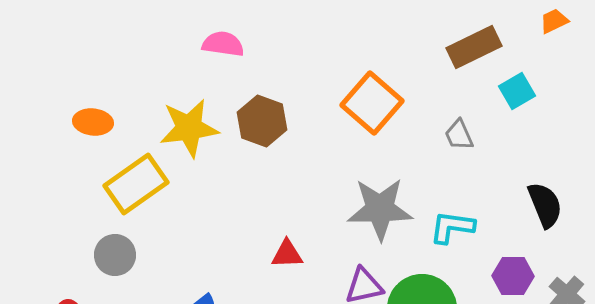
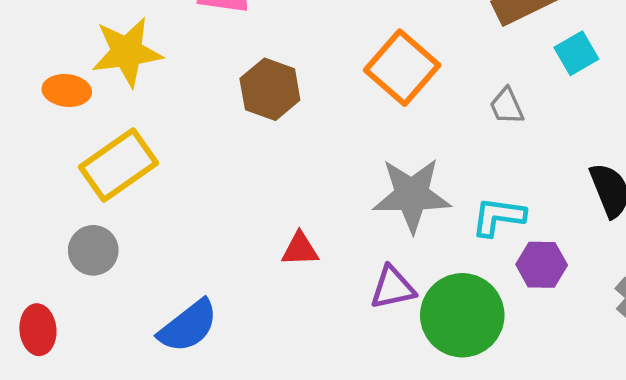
yellow star: (189, 128) -> (127, 52), moved
purple hexagon: (513, 276) -> (542, 265), moved

